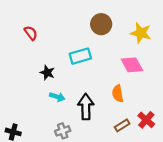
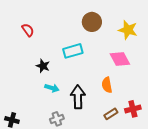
red cross: (146, 120) -> (133, 109), turned 35

